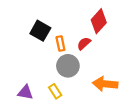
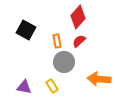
red diamond: (99, 21) -> (78, 17), moved
black square: (40, 31) -> (26, 30), moved

